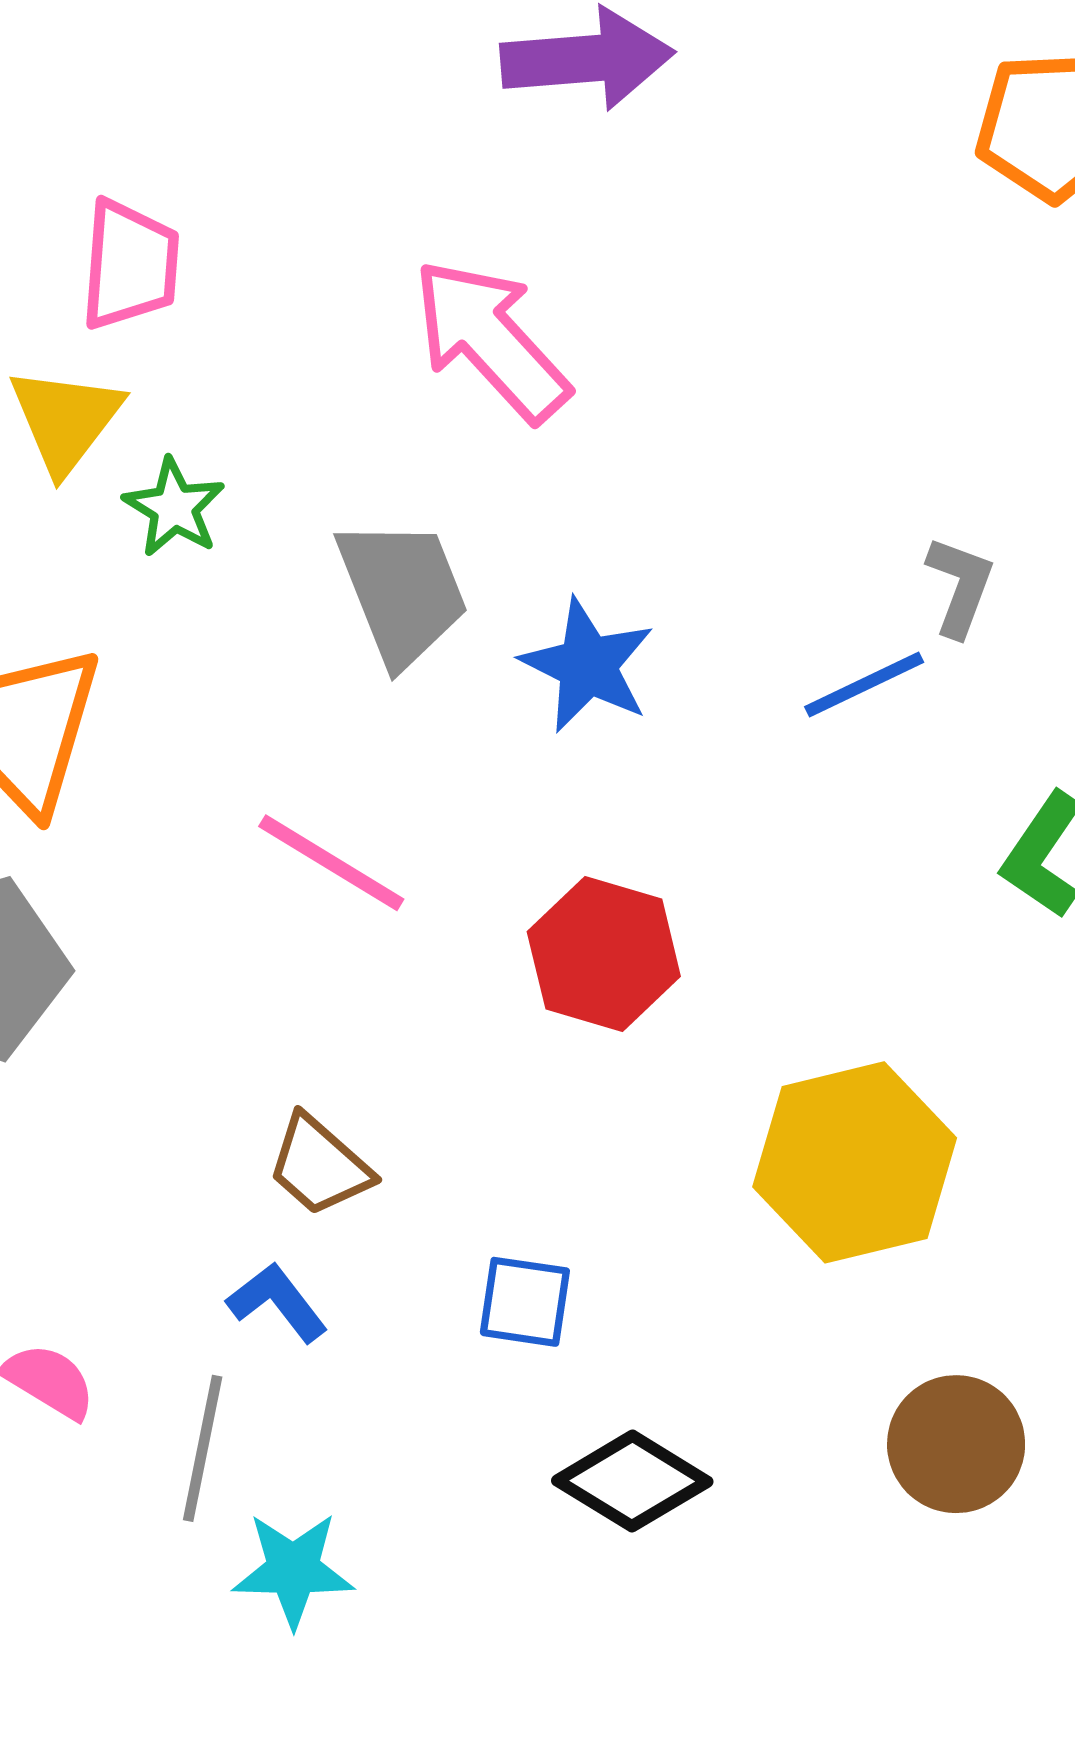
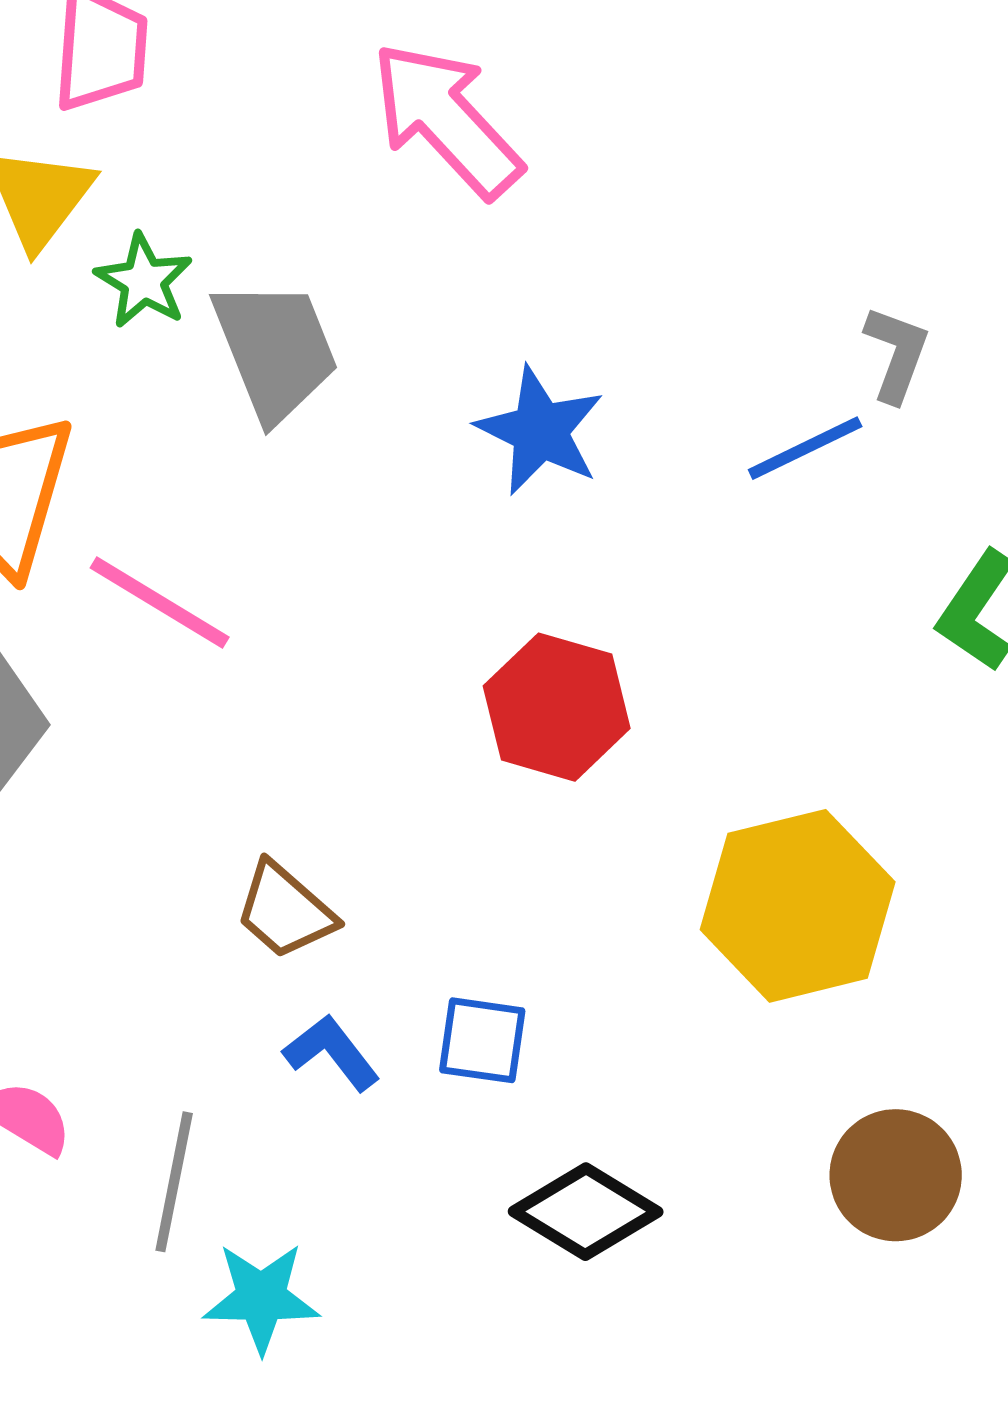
gray trapezoid: (402, 592) -> (275, 350), moved
pink line: (331, 863) -> (160, 602), moved
blue L-shape: (277, 1302) -> (332, 1053), moved

